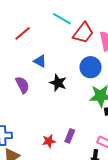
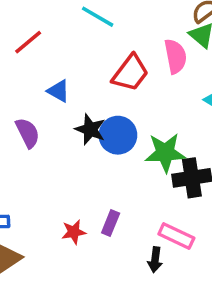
red trapezoid: (83, 33) -> (130, 73), moved
blue circle: (91, 67) -> (118, 135), moved

